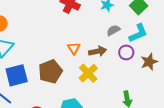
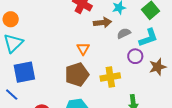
brown arrow: (98, 51) -> (102, 23), moved
brown pentagon: (50, 72) -> (77, 75), moved
yellow cross: (88, 73) -> (110, 77), moved, turned 30

